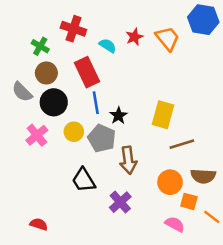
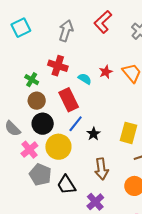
gray semicircle: (22, 92) -> (13, 129), moved
blue line: (96, 103) -> (76, 124), turned 48
yellow circle: (74, 132) -> (58, 147), size x1.6
gray pentagon: (102, 138) -> (40, 175), moved

